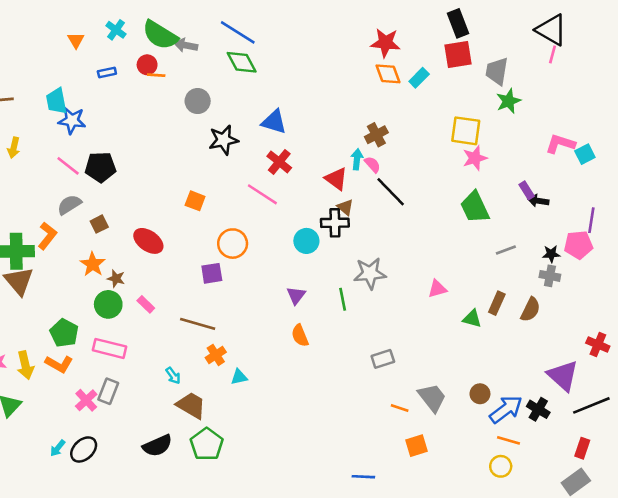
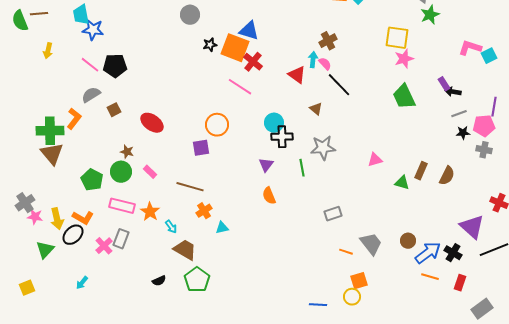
black star: (224, 140) -> (210, 45), size x0.6
orange square: (195, 201) -> (235, 48), moved, size x1.8
brown triangle: (345, 207) -> (316, 109), moved
black cross: (335, 223) -> (282, 137), moved
gray line: (506, 250) -> (459, 114), moved
orange star: (93, 264) -> (150, 212), moved
gray cross: (550, 276) -> (484, 150), moved
green pentagon: (64, 333) -> (92, 180), moved
black semicircle: (157, 446) -> (159, 281), size x0.6
red rectangle: (582, 448) -> (460, 283), moved
black ellipse: (84, 449) -> (73, 235), moved
yellow circle: (501, 466) -> (352, 297), moved

